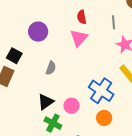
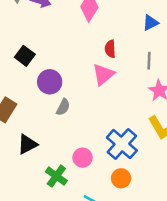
purple circle: (38, 32) -> (50, 82), moved
black square: (14, 56) -> (25, 56), moved
black triangle: (46, 102) -> (27, 144), moved

